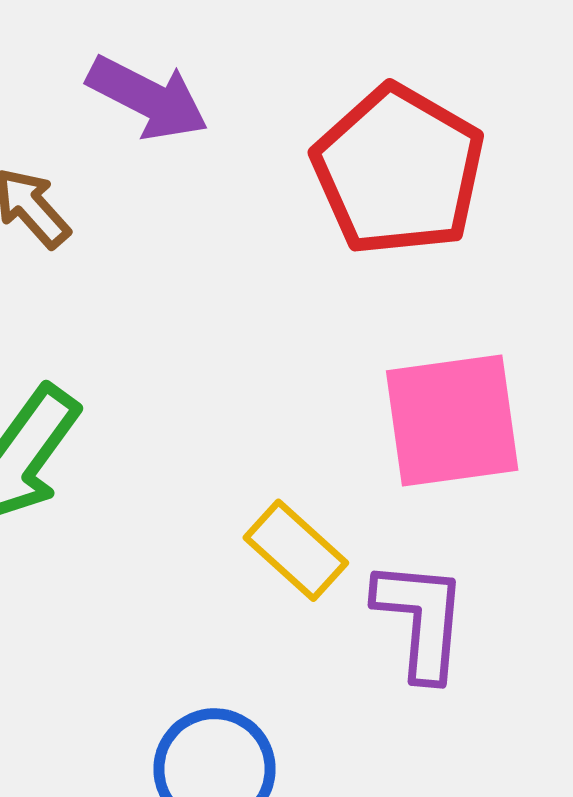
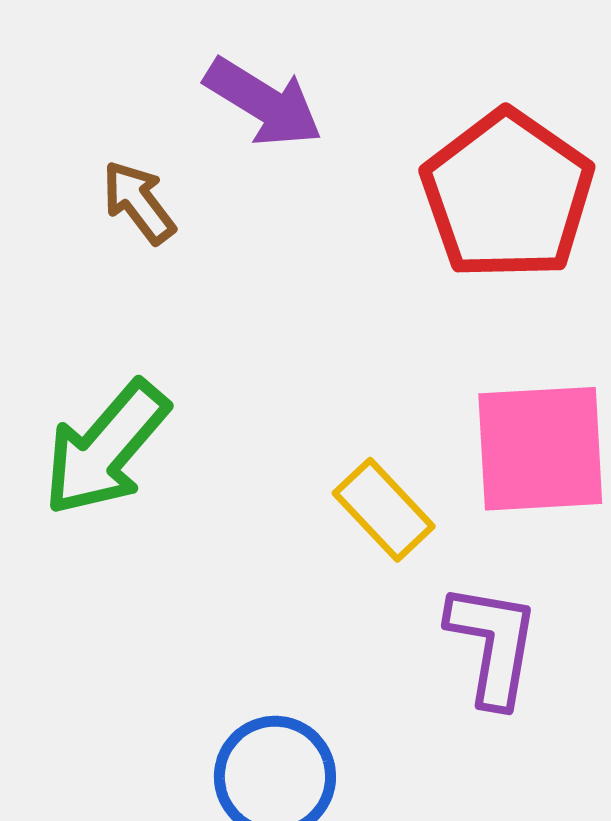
yellow rectangle: (296, 550) -> (384, 510), moved

